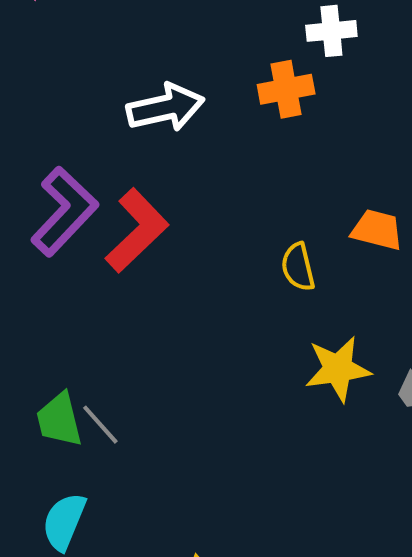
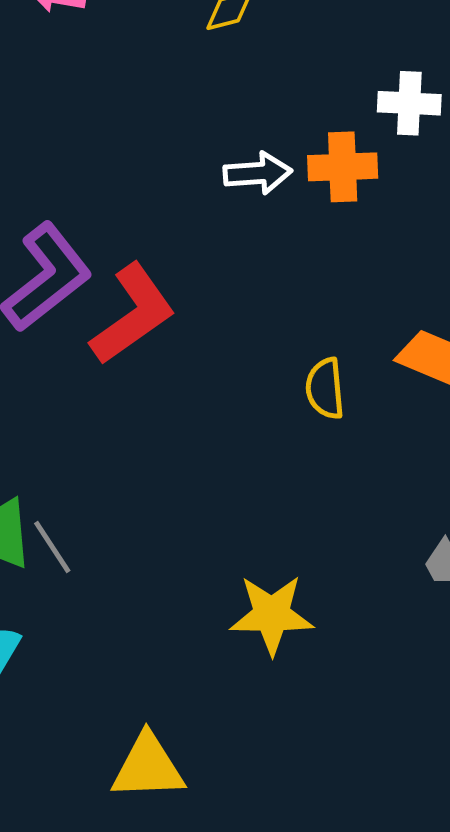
white arrow: (166, 108) -> (258, 173), moved, size x0.7
yellow star: (338, 369) -> (272, 615), moved

